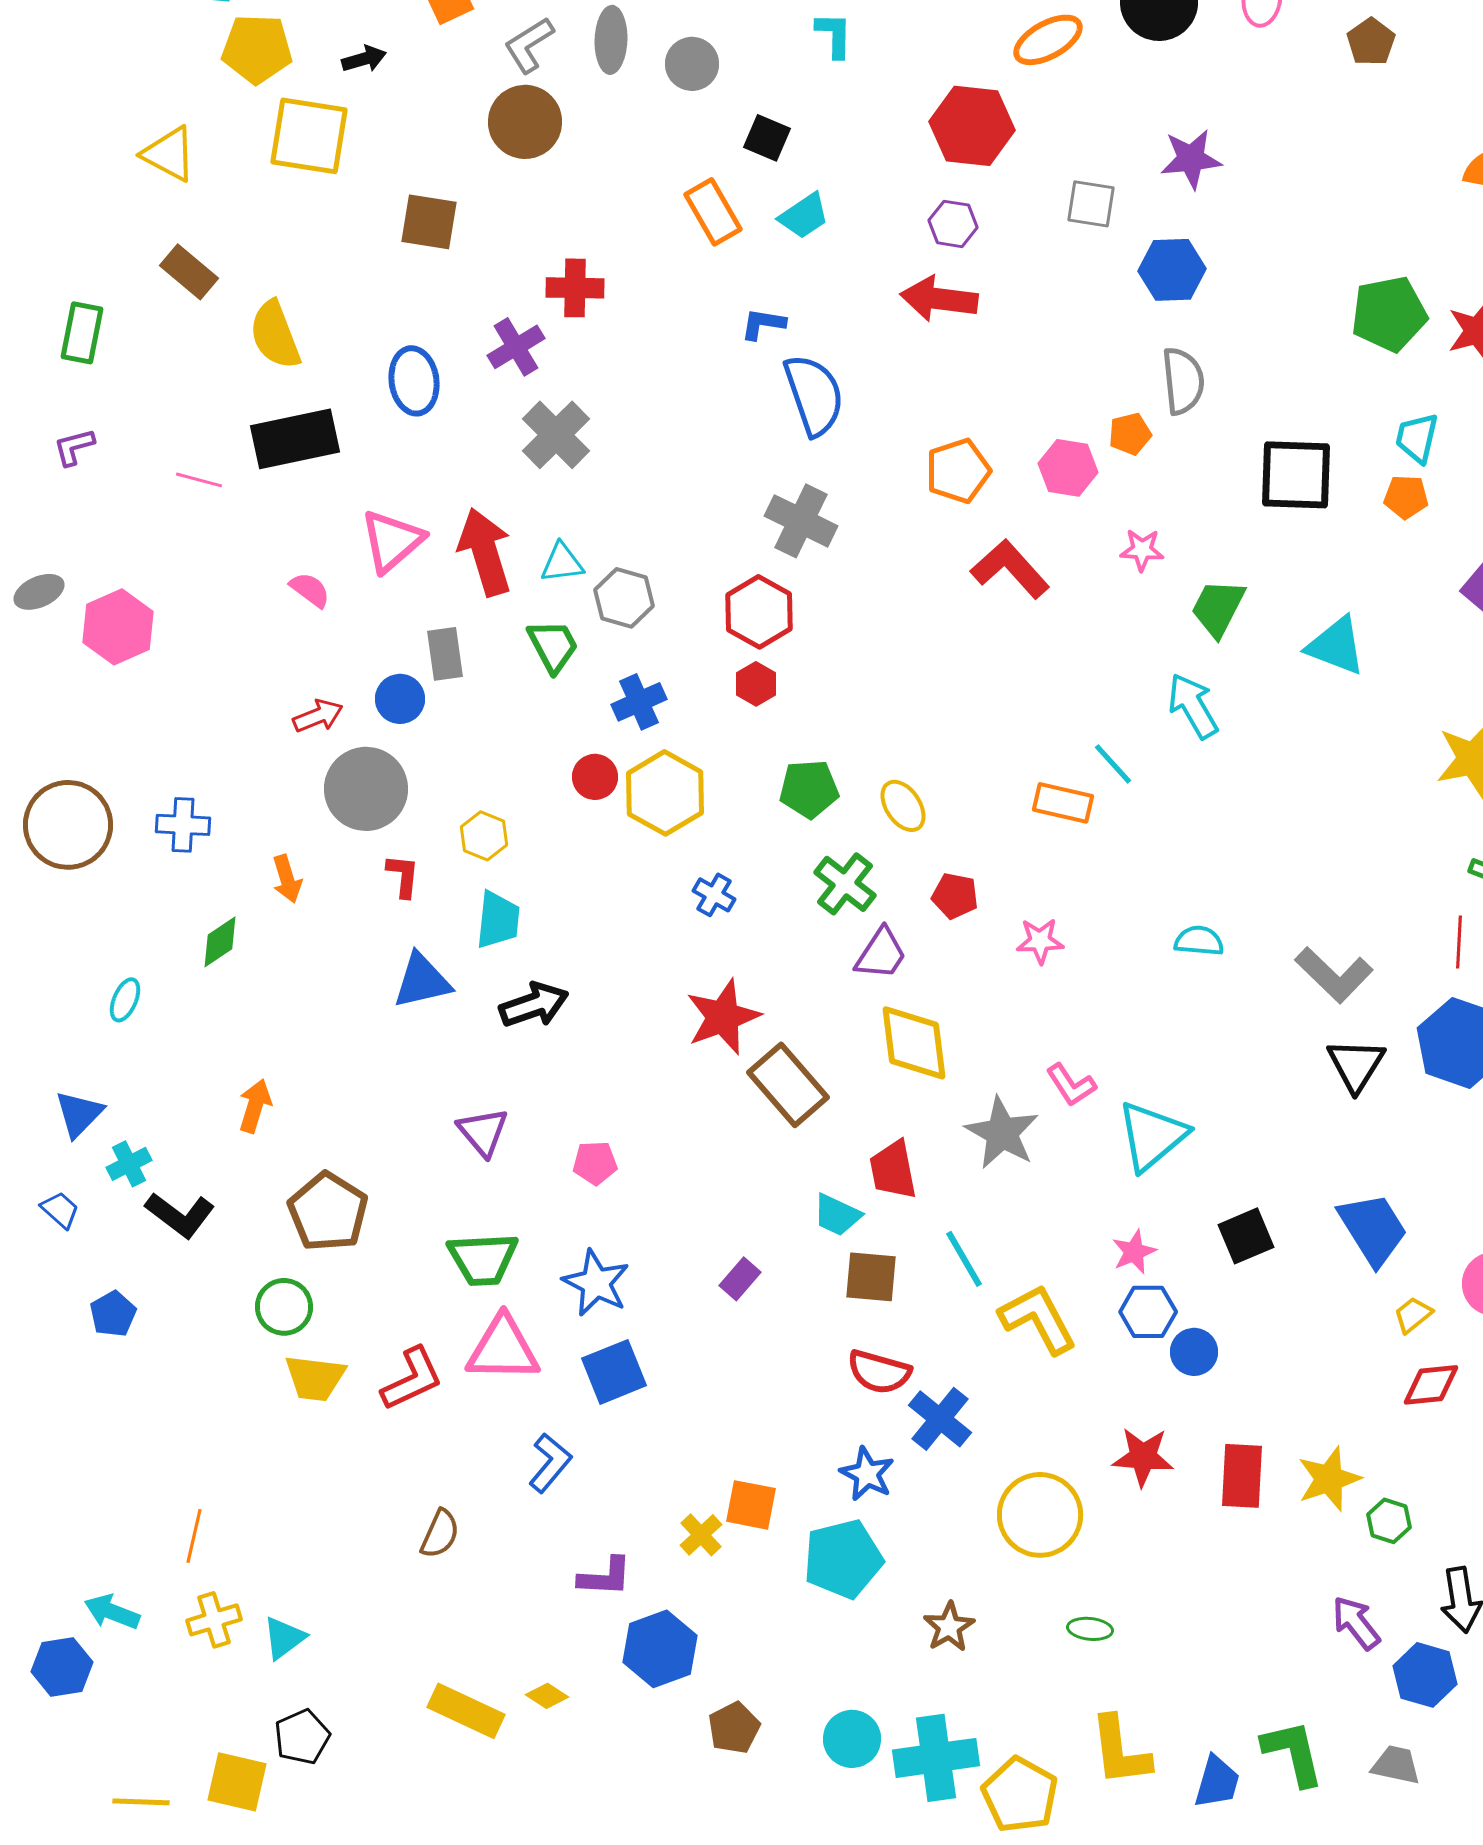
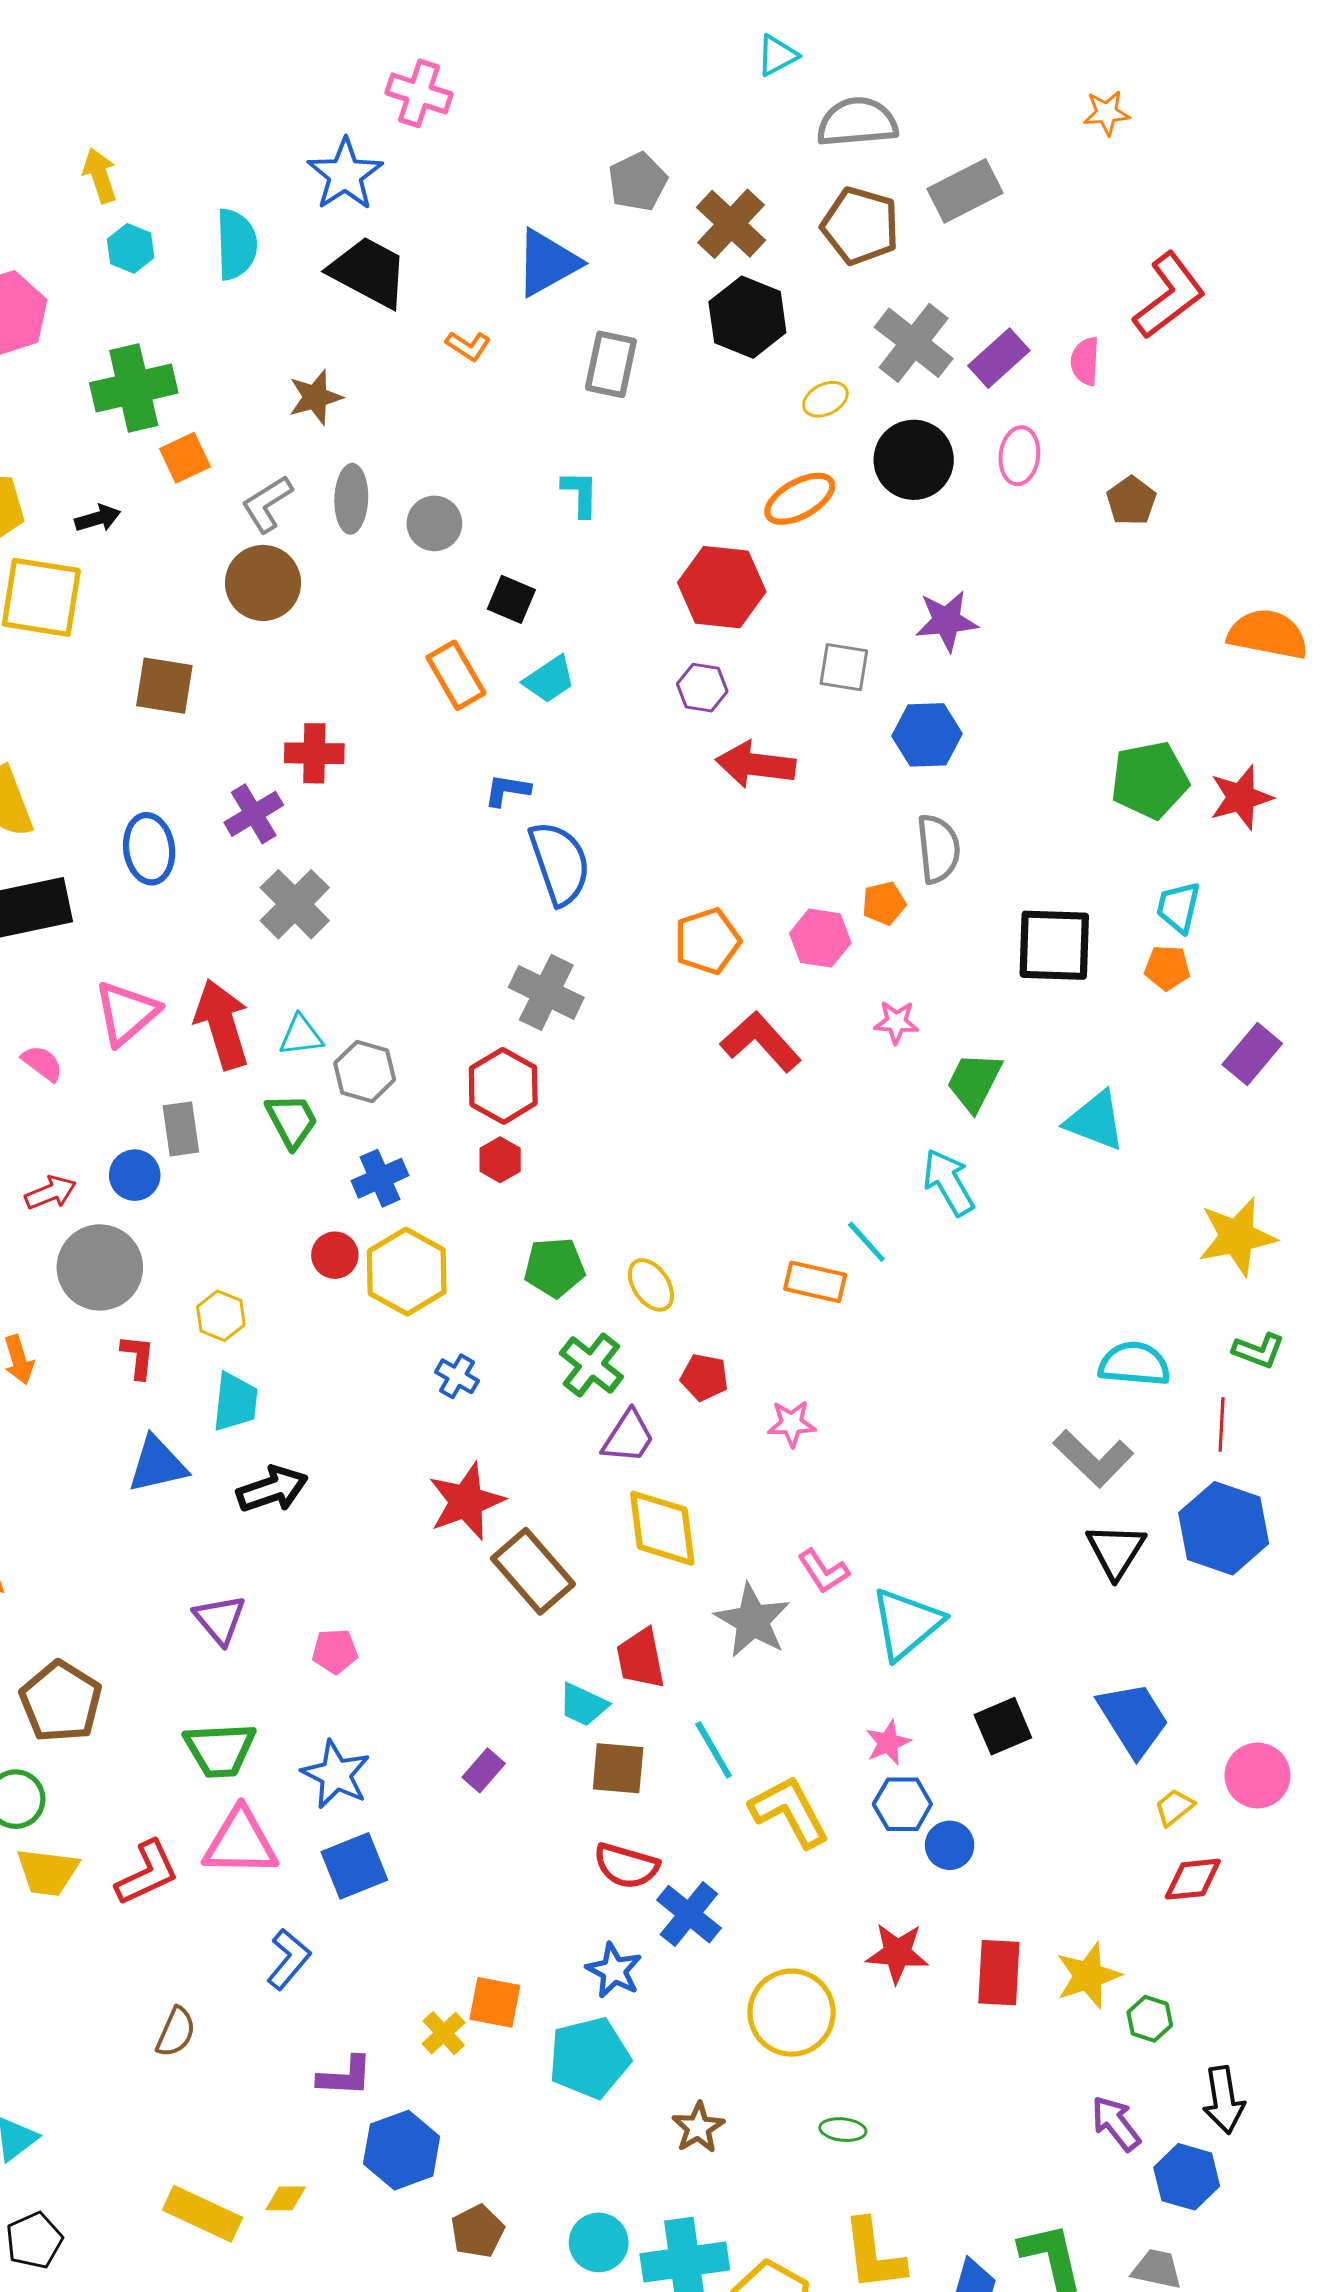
red arrow: (939, 299) -> (756, 765), moved
cyan semicircle: (1199, 941) -> (1134, 1364), moved, size x1.4
yellow diamond: (547, 1696) -> (286, 2198), turned -33

